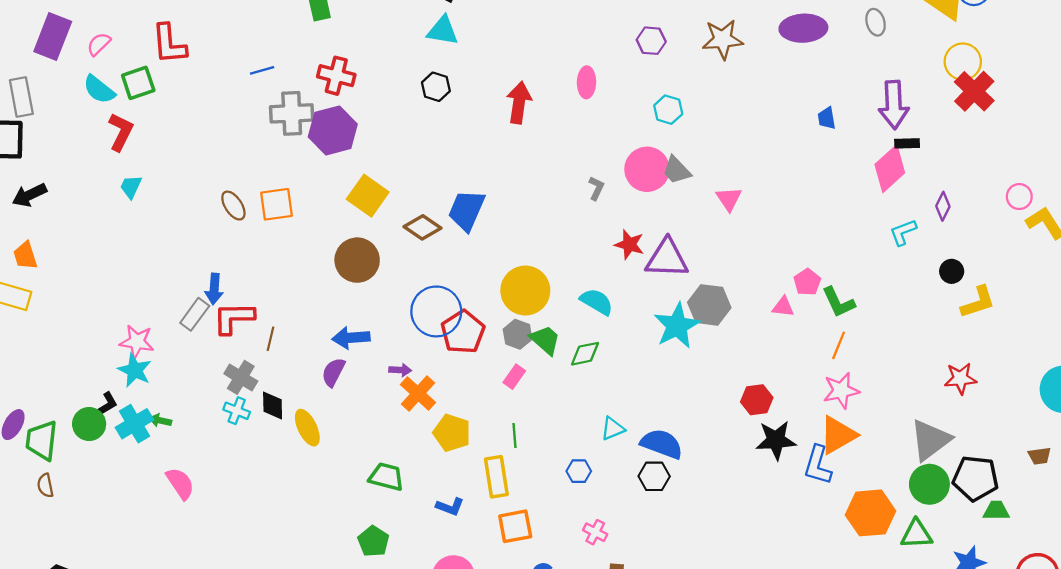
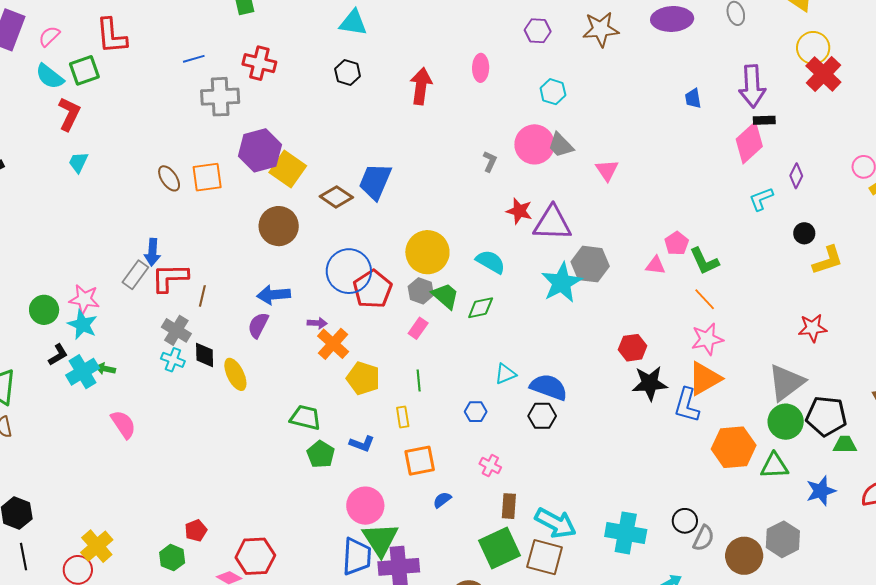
purple hexagon: (333, 130) -> (260, 150), moved
orange line: (839, 345) -> (705, 299), turned -65
green circle: (89, 424) -> (44, 310), moved
yellow rectangle: (496, 477) -> (403, 417), size x0.6
green pentagon: (373, 541) -> (321, 454), moved

